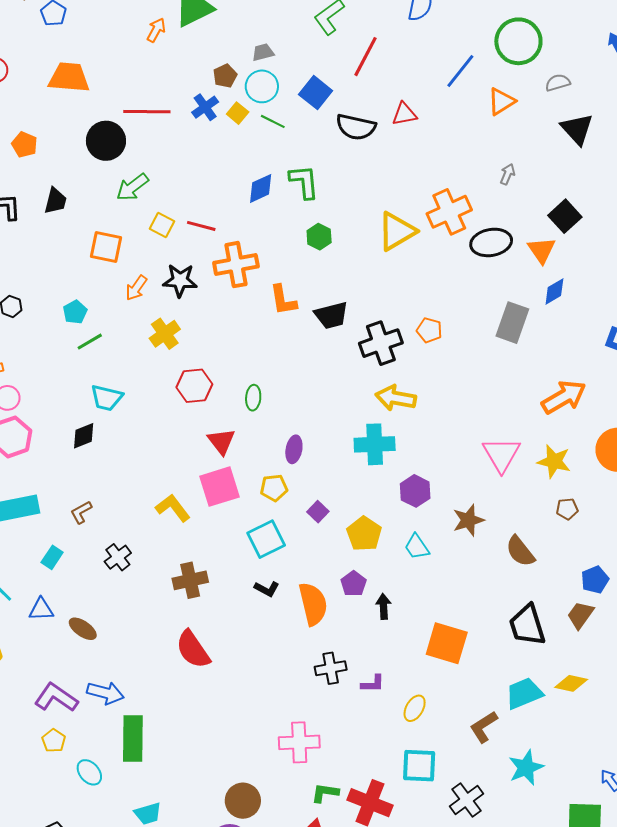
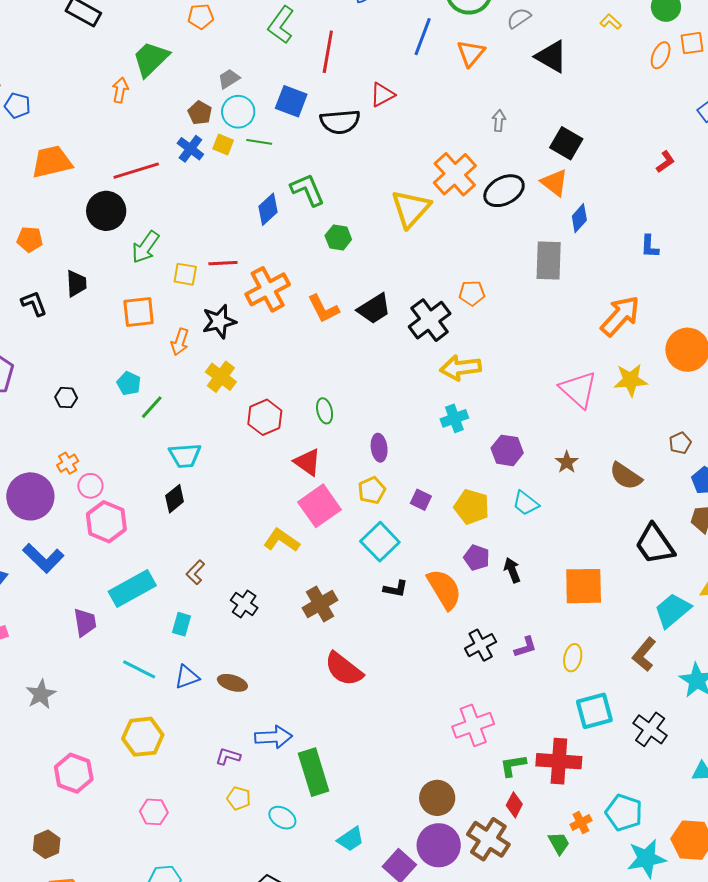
cyan cross: (375, 444) -> (454, 418), size x0.7
brown pentagon: (567, 509) -> (680, 443), moved
brown star: (468, 520) -> (567, 462), size x0.7
purple L-shape: (56, 698) -> (228, 756), size x0.6

